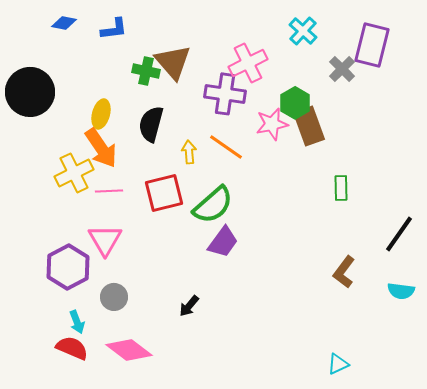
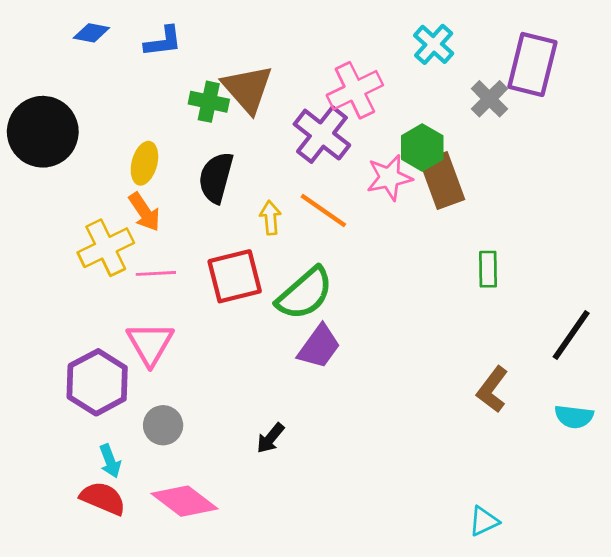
purple cross: (225, 94) -> (322, 135), turned 30
orange arrow: (101, 148) -> (144, 212), size x0.7

